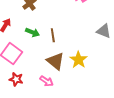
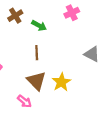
green arrow: (32, 32) -> (39, 26), moved

